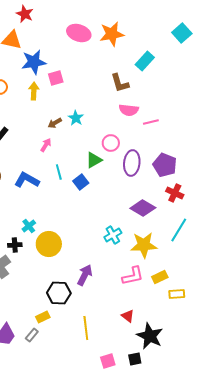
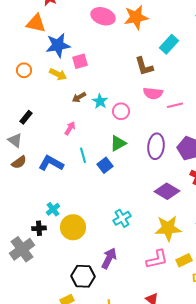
yellow arrow: (34, 91) -> (58, 74), turned 114
brown arrow: (55, 123) -> (79, 97), moved
pink circle: (111, 143) -> (121, 111), moved
cyan cross: (113, 235) -> (122, 218), moved

